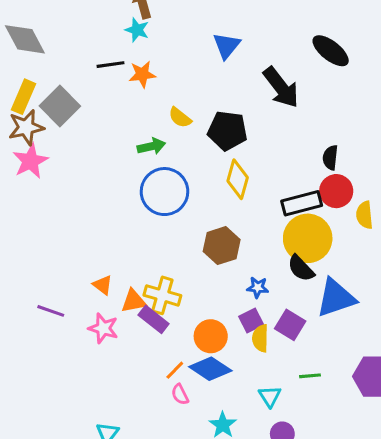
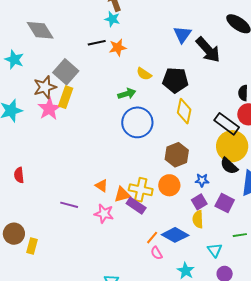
blue triangle: (227, 46) -> (182, 34), moved
yellow rectangle: (23, 97) -> (66, 97), moved
black rectangle: (302, 203) -> (227, 124), turned 55
orange circle: (211, 336) -> (169, 185), moved
yellow semicircle: (260, 338) -> (198, 219), moved

